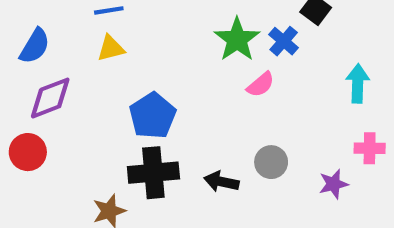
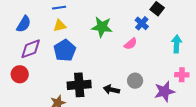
green star: (237, 39) -> (102, 27), moved, turned -30
blue pentagon: (152, 116) -> (65, 50), moved
purple star: (334, 184) -> (165, 91), size x1.5

